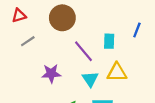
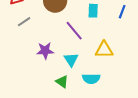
cyan rectangle: (109, 41) -> (93, 11), moved
cyan triangle: (90, 79) -> (71, 60), moved

